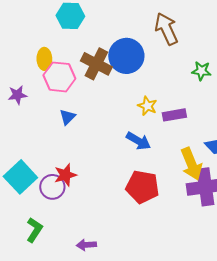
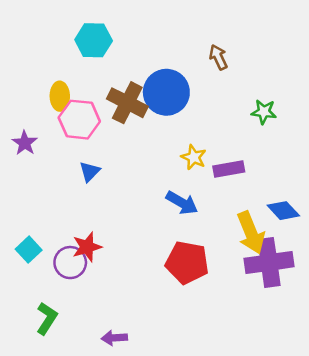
brown arrow: (166, 29) -> (218, 57), size x0.6
purple star: (17, 95) -> (25, 143), turned -30
cyan square: (20, 177) -> (29, 250), size x0.6

